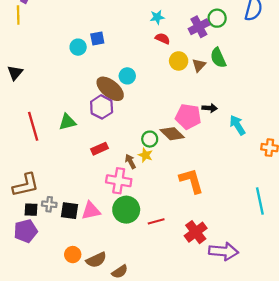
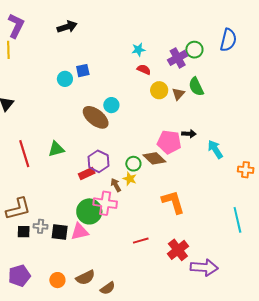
purple hexagon: (102, 107) -> (98, 161), moved
green circle: (126, 210) -> (89, 211), moved
purple pentagon: (26, 231) -> (19, 276), moved
orange circle: (73, 255) -> (57, 280), moved

